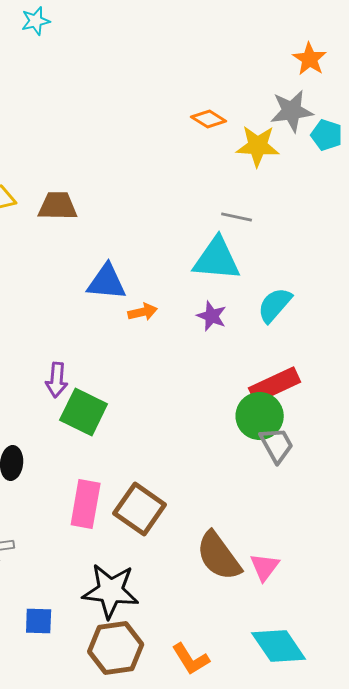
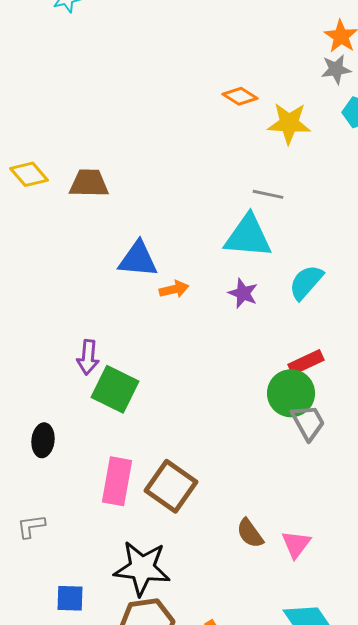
gray star: (292, 111) -> (336, 69), moved, size x0.7
red rectangle: (275, 385) -> (306, 362), size x0.7
brown semicircle: (219, 556) -> (250, 533), size x0.6

